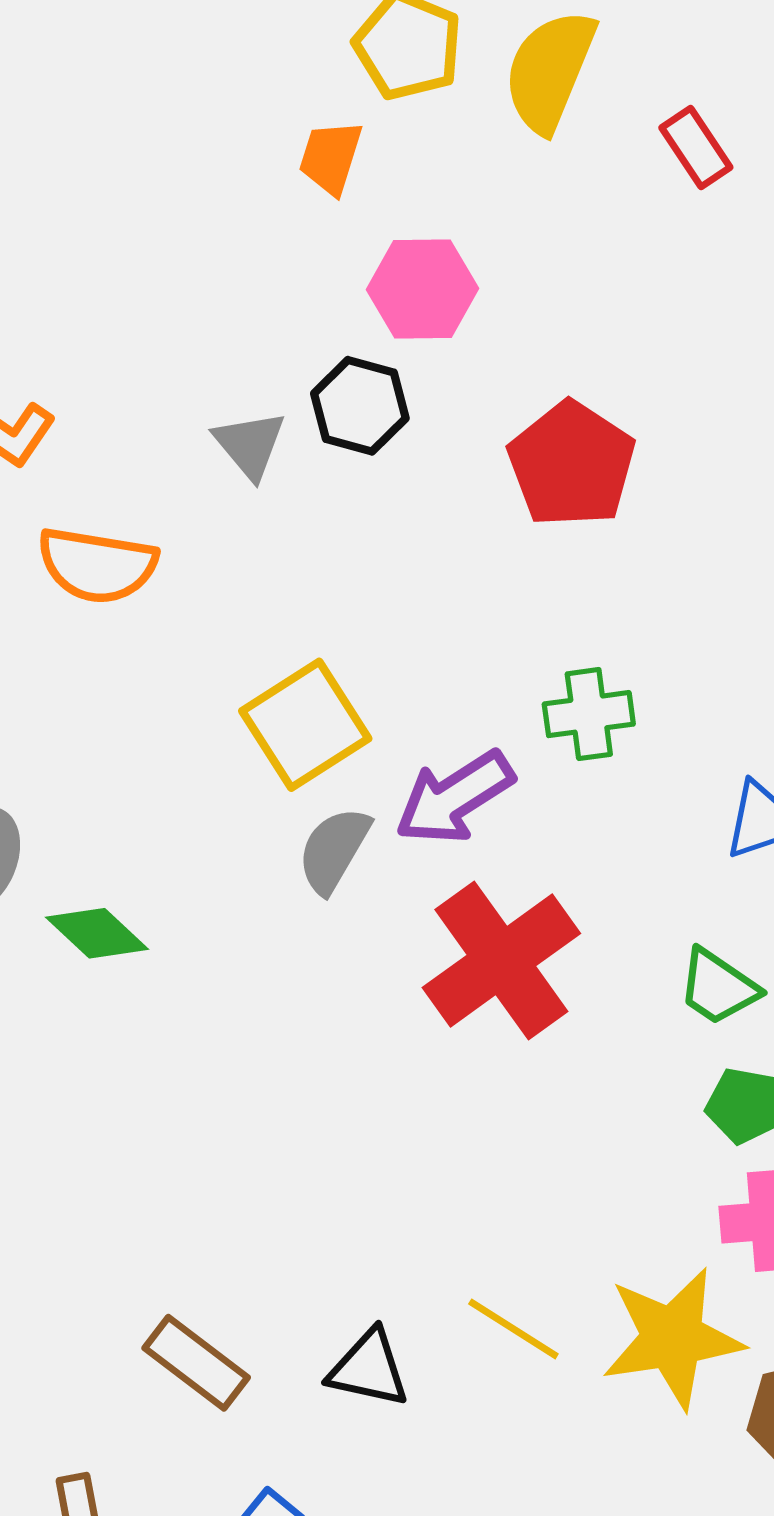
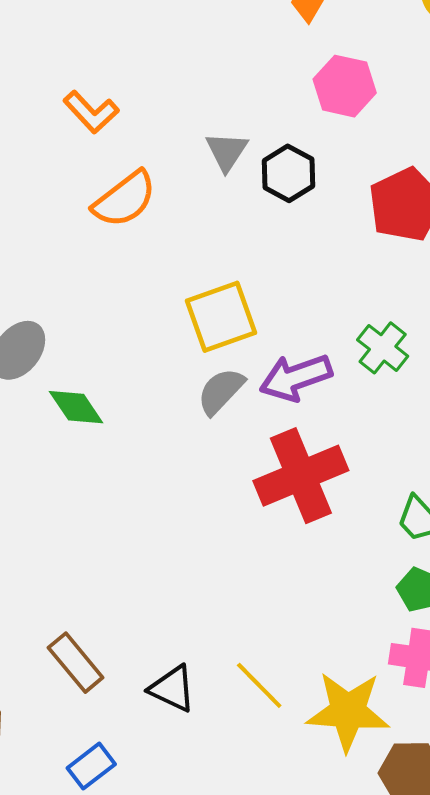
black hexagon: (360, 406) -> (288, 173), moved
orange semicircle: (97, 565) -> (125, 199), turned -60
green cross: (589, 714) -> (383, 348), turned 33

